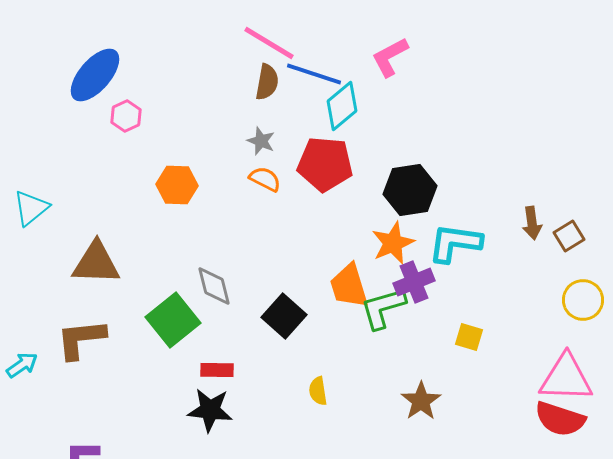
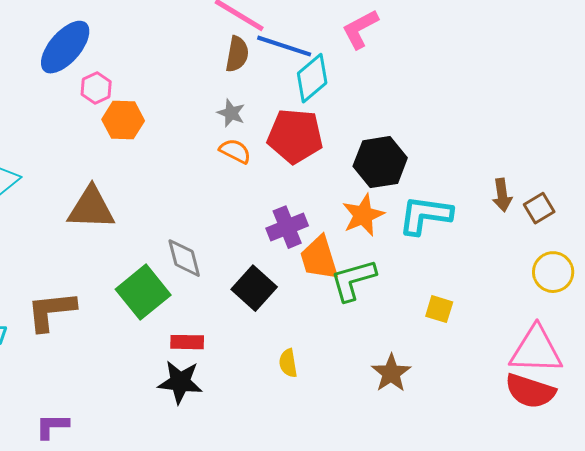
orange hexagon: (177, 185) -> (123, 120), moved
brown triangle: (96, 263) -> (91, 208), moved
purple cross: (414, 282) -> (287, 227), moved

